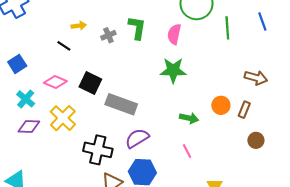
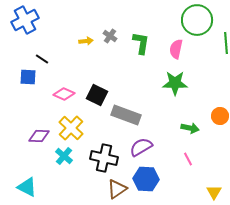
gray cross: (108, 35) -> (110, 36), moved, turned -32
black line: (64, 46) -> (42, 59), moved
blue square: (17, 64) -> (28, 77), turned 36
cyan cross: (26, 99) -> (64, 156), moved

